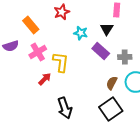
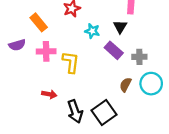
pink cross: (38, 52) -> (46, 51), turned 30
red arrow: (45, 79) -> (49, 94), moved, turned 56
black square: (111, 109) -> (104, 113), moved

